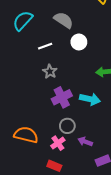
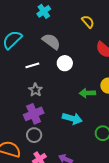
purple cross: (62, 97) -> (34, 114), moved
gray circle: (67, 126) -> (34, 135), moved

